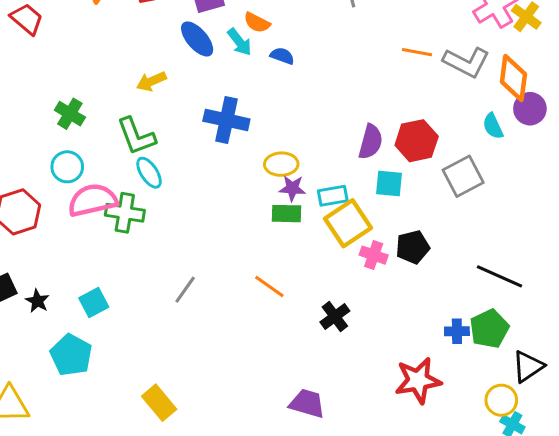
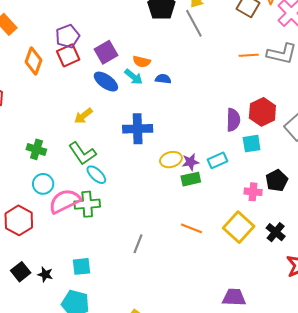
yellow ellipse: (281, 164) -> (171, 160), moved
yellow square: (348, 223) -> (239, 227), moved
cyan square: (94, 302) -> (81, 266), turned 36
black cross: (335, 316) -> (276, 232), moved

